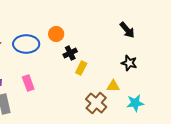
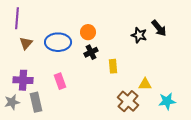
black cross: (70, 53) -> (91, 52), moved
black star: (129, 63) -> (139, 35), moved
yellow rectangle: (81, 68) -> (113, 66), turned -32

